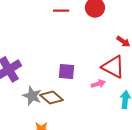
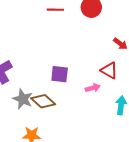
red triangle: (113, 67) -> (109, 70), size x0.7

